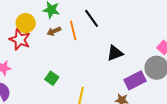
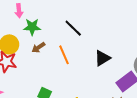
orange line: (73, 30) -> (64, 55), moved

